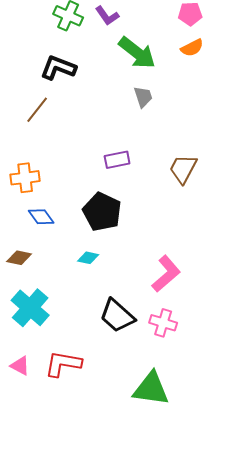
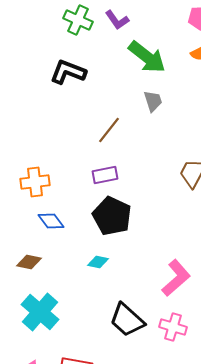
brown line: (37, 110) -> (109, 130), moved
purple rectangle: (117, 160) -> (105, 175), moved

